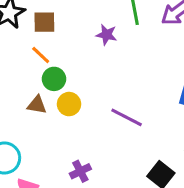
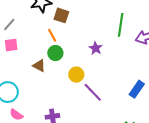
purple star: (106, 35) -> (96, 48), moved
yellow circle: (69, 104) -> (76, 75), moved

